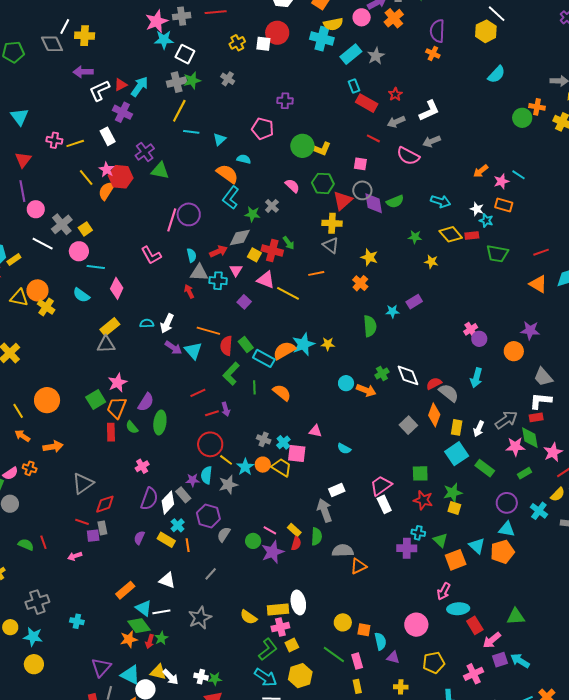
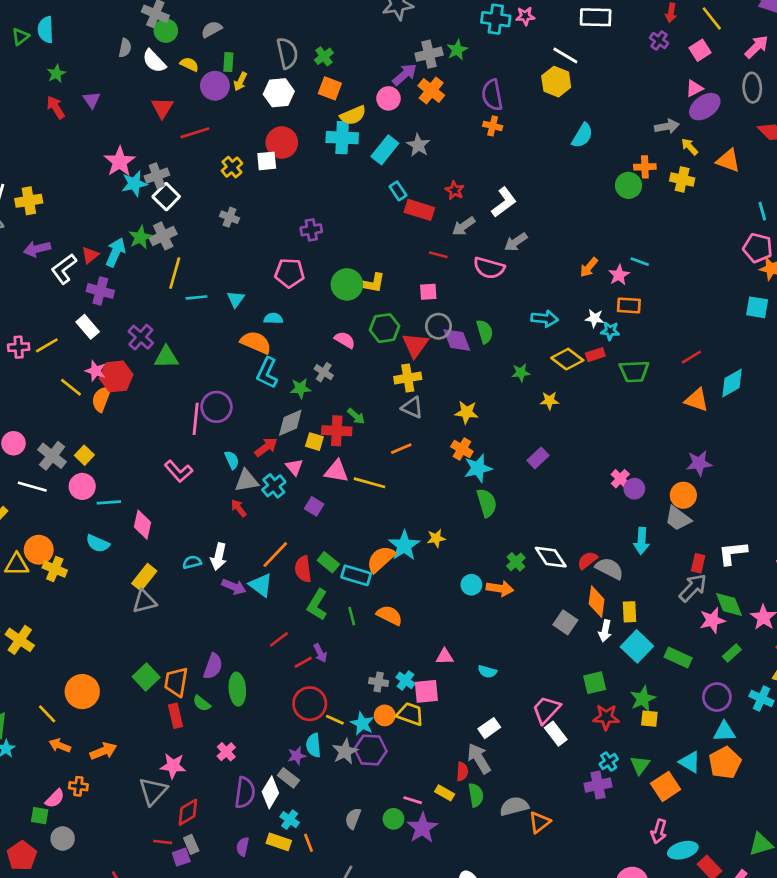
gray cross: (182, 16) -> (157, 176), moved
white square: (185, 54) -> (166, 197), turned 30
green star: (192, 80) -> (140, 237), moved
green semicircle: (395, 202) -> (485, 332), turned -72
cyan cross: (218, 281) -> (274, 486), turned -30
cyan star: (392, 311) -> (478, 468), moved, size x1.5
orange line: (208, 331) -> (275, 555), turned -50
gray trapezoid: (543, 377) -> (678, 518), moved
pink star: (117, 383) -> (173, 766), moved, turned -30
red rectangle: (536, 417) -> (698, 563), moved, turned -56
white arrow: (479, 429) -> (605, 631), moved
purple hexagon: (208, 516) -> (370, 750), moved
cyan cross: (418, 533) -> (609, 761), turned -32
green triangle: (440, 540) -> (640, 765), turned 35
red semicircle: (296, 543) -> (462, 772), moved

